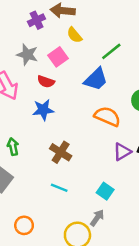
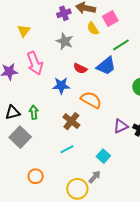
gray star: (27, 55) -> (65, 41), moved
pink square: (58, 57) -> (110, 19), moved
red semicircle: (46, 82) -> (80, 68), moved
orange semicircle: (107, 116) -> (91, 100), moved
cyan line: (59, 188) -> (67, 149), turned -56

